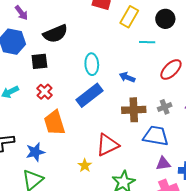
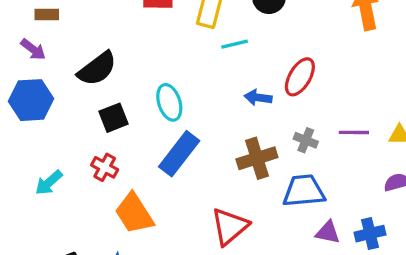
cyan line: (147, 42) -> (235, 44), moved
black square: (39, 61) -> (113, 118), moved
blue arrow: (127, 77) -> (258, 98), moved
gray cross: (165, 107) -> (306, 140), turned -32
purple triangle: (163, 163) -> (328, 232), turned 35

